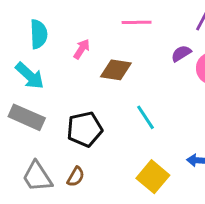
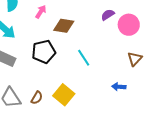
black pentagon: (85, 129) -> (44, 52), moved
yellow square: (153, 177) -> (64, 95), moved

